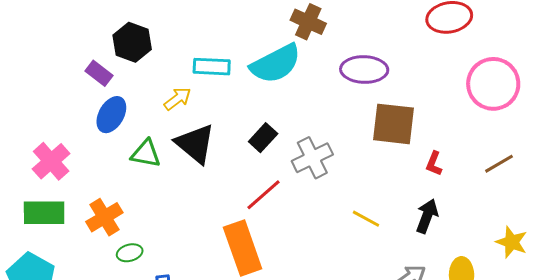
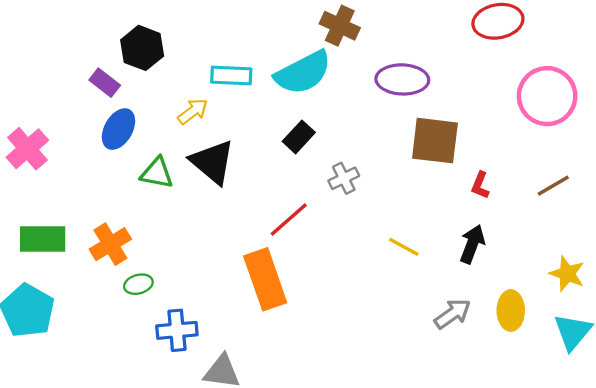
black rectangle: (263, 138) -> (299, 137), moved
gray cross: (312, 158) -> (344, 178), size x0.7
pink cross: (51, 161) -> (27, 149), moved

